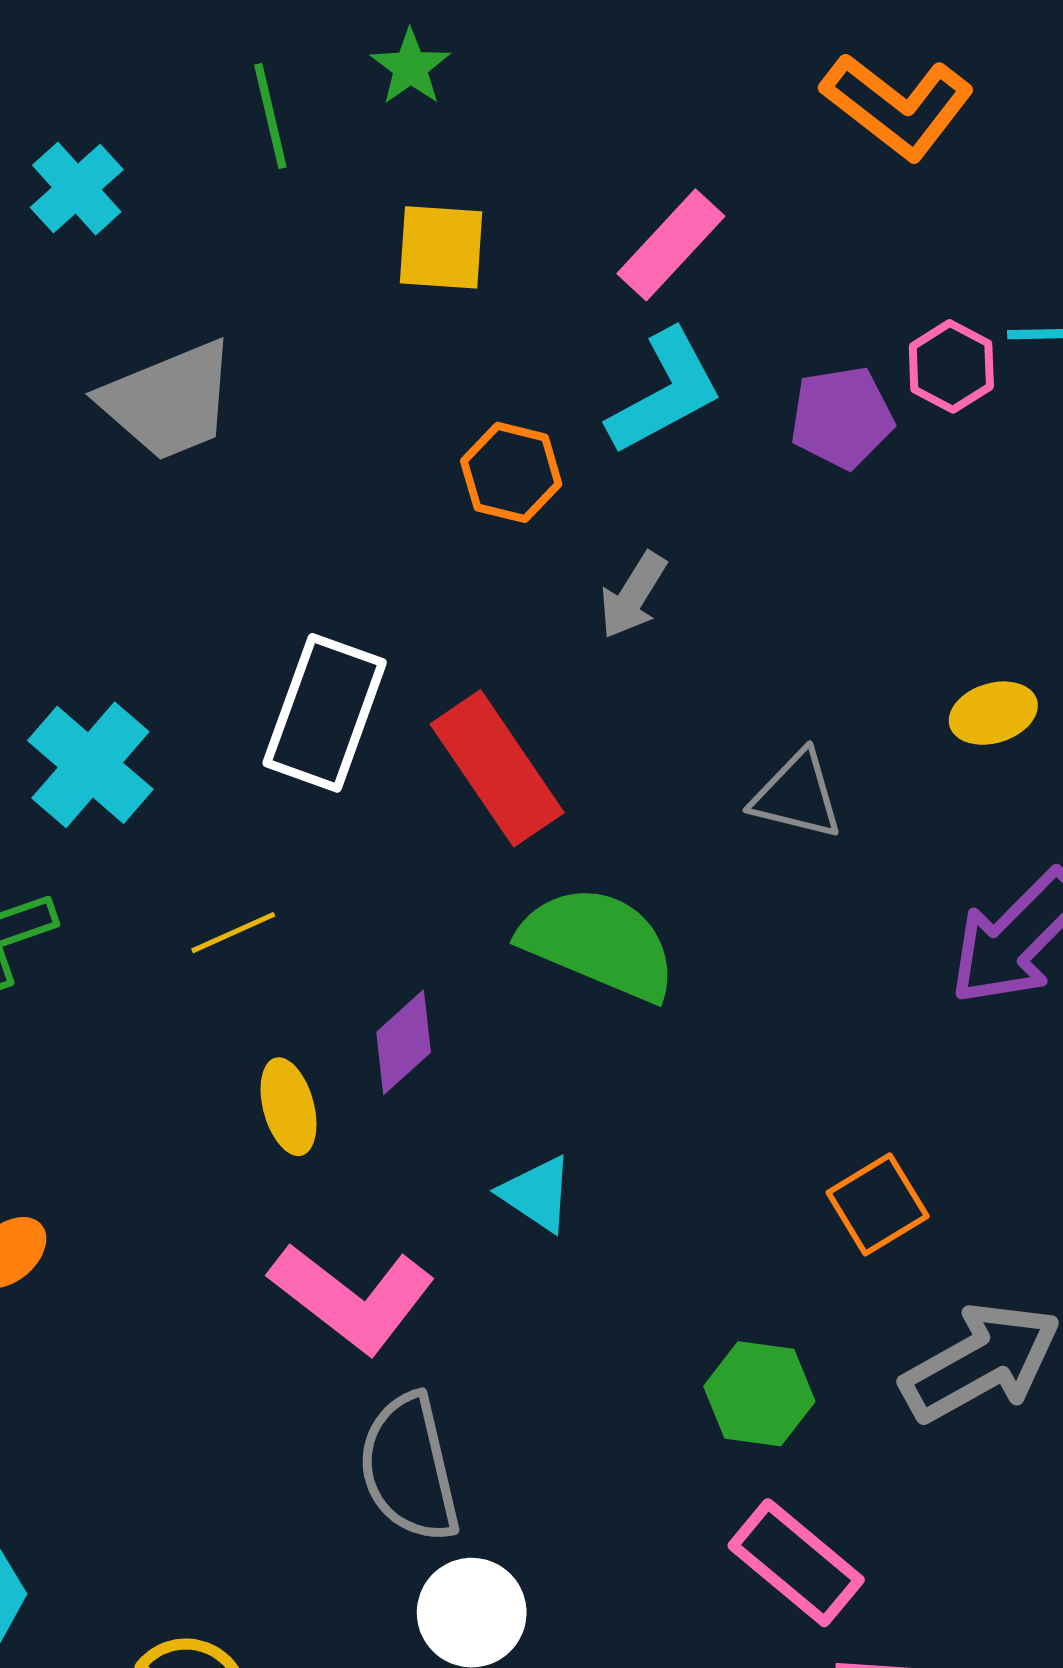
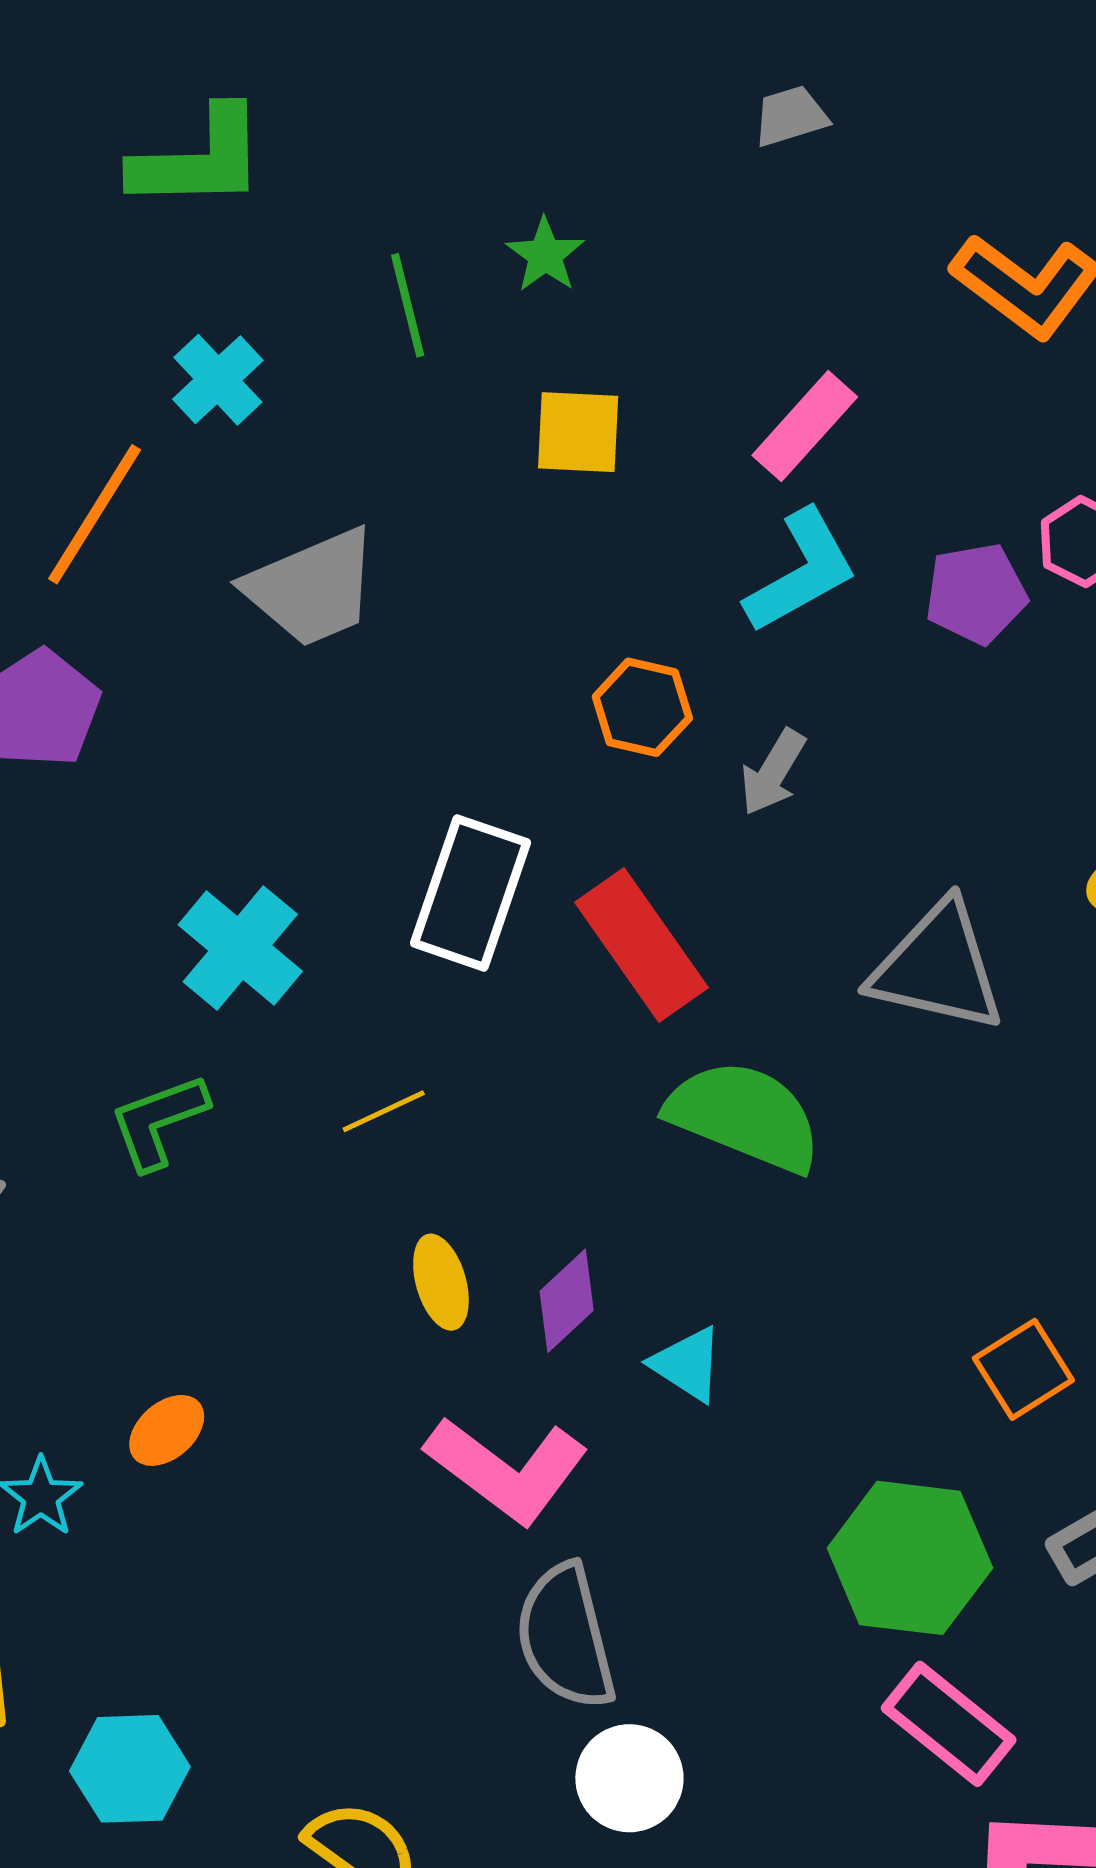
orange hexagon: (511, 472) -> (642, 707), moved
gray triangle: (797, 795) -> (938, 967), size x1.5
purple diamond: (404, 1042) -> (567, 1301), moved
green hexagon: (759, 1394) -> (910, 1558), size x1.5

